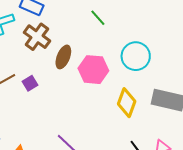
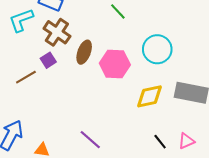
purple square: (30, 83) -> (48, 60), moved
yellow diamond: (127, 103) -> (149, 96), turned 60

